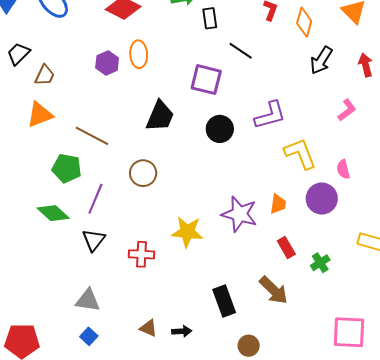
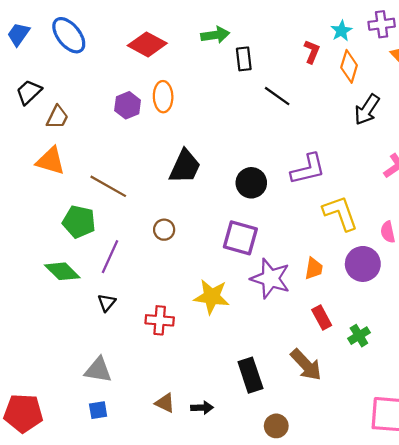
purple square: (206, 80) -> (240, 238), moved
orange triangle: (40, 115) -> (51, 161), turned 36
brown circle: (143, 173) -> (164, 230), size x0.7
black triangle: (94, 240) -> (107, 303), size x0.7
blue square: (89, 336) -> (98, 410), turned 36

